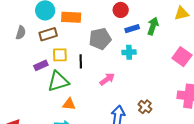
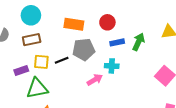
orange rectangle: (71, 17) -> (74, 24), moved
black line: (81, 61) -> (62, 60), moved, turned 64
pink arrow: (107, 79) -> (95, 80), moved

